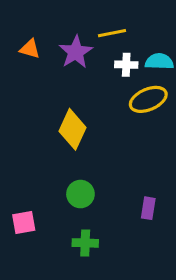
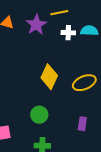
yellow ellipse: (148, 99) -> (84, 83), moved
yellow diamond: (73, 129) -> (49, 77), moved

